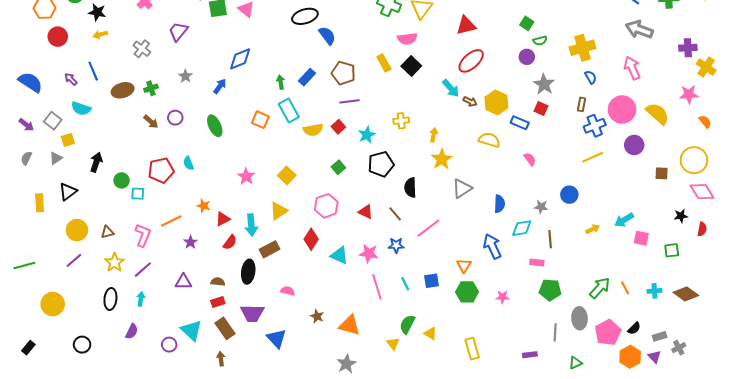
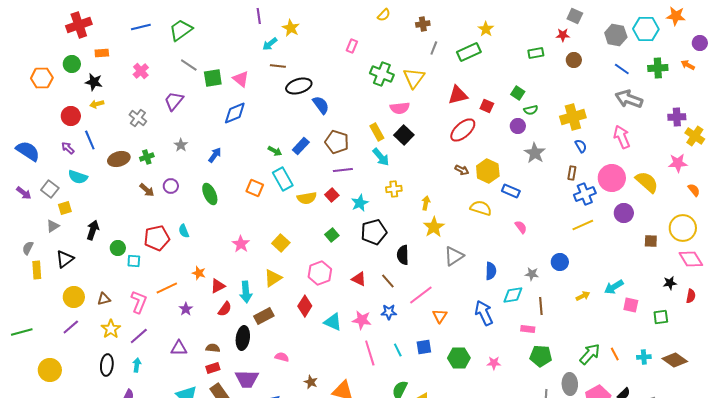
red circle: (58, 37) -> (71, 116), moved
blue diamond: (240, 59) -> (235, 113), moved
green arrow: (281, 82) -> (275, 151), turned 128
cyan arrow: (451, 88) -> (381, 157), moved
red square: (541, 109) -> (487, 106), moved
gray semicircle: (26, 158) -> (28, 248), moved
orange triangle: (464, 266) -> (440, 316), moved

